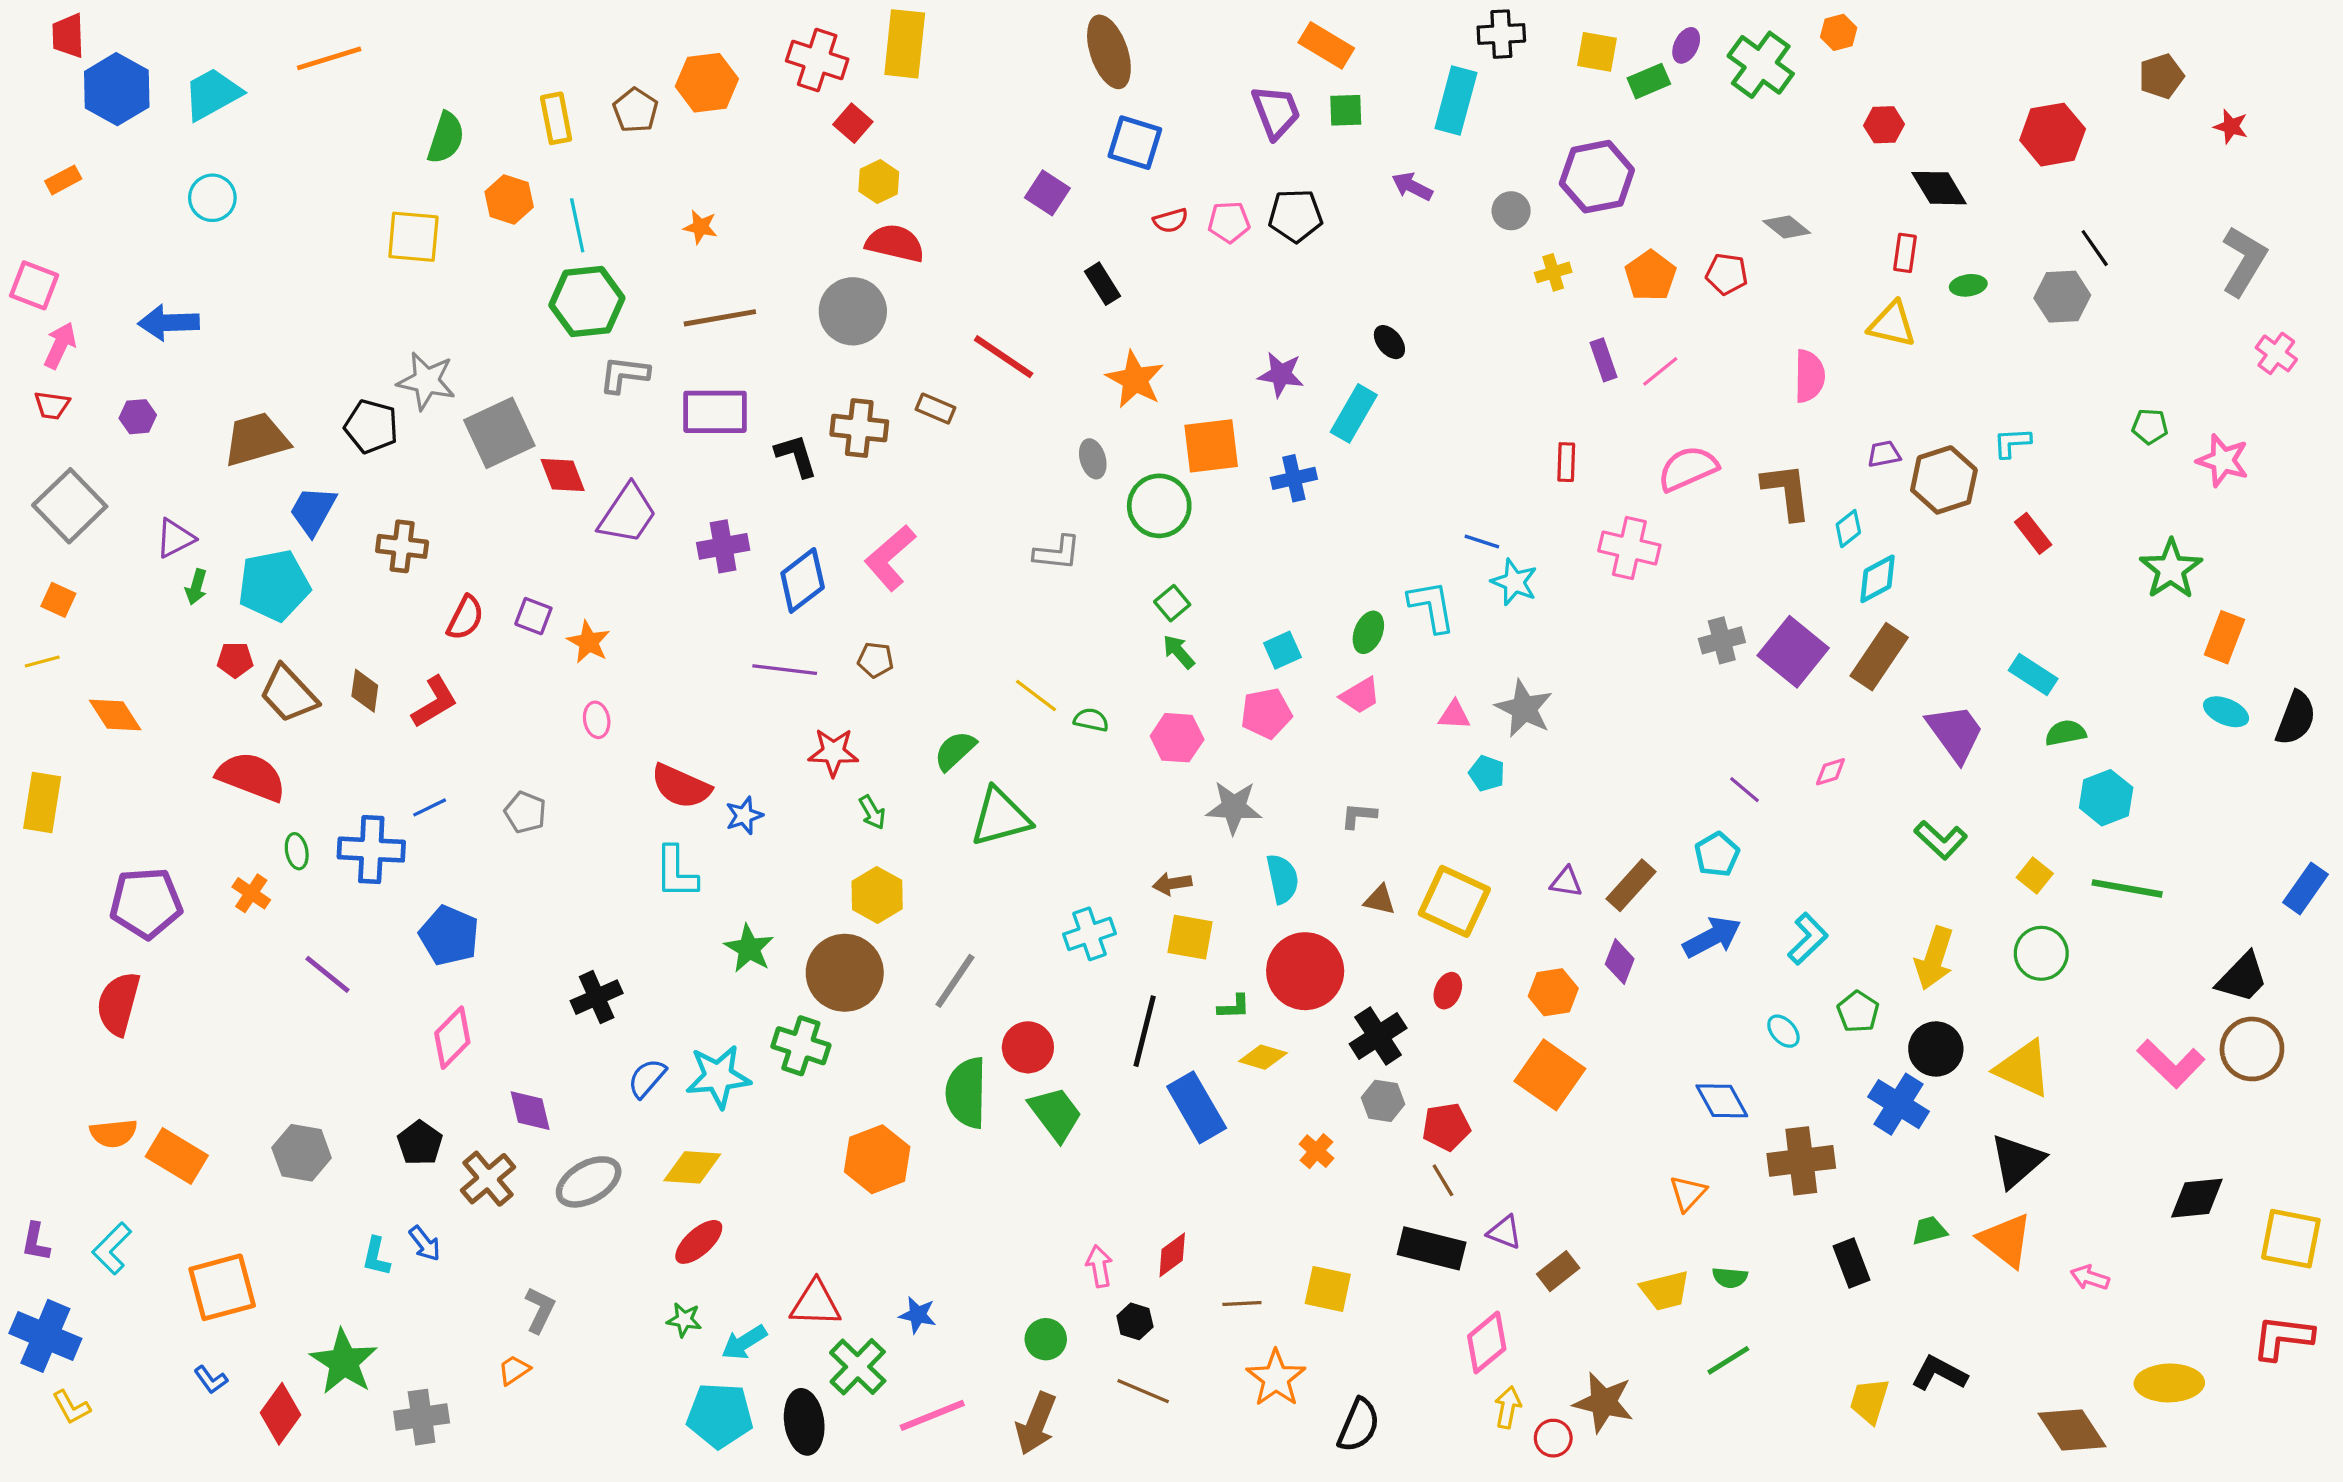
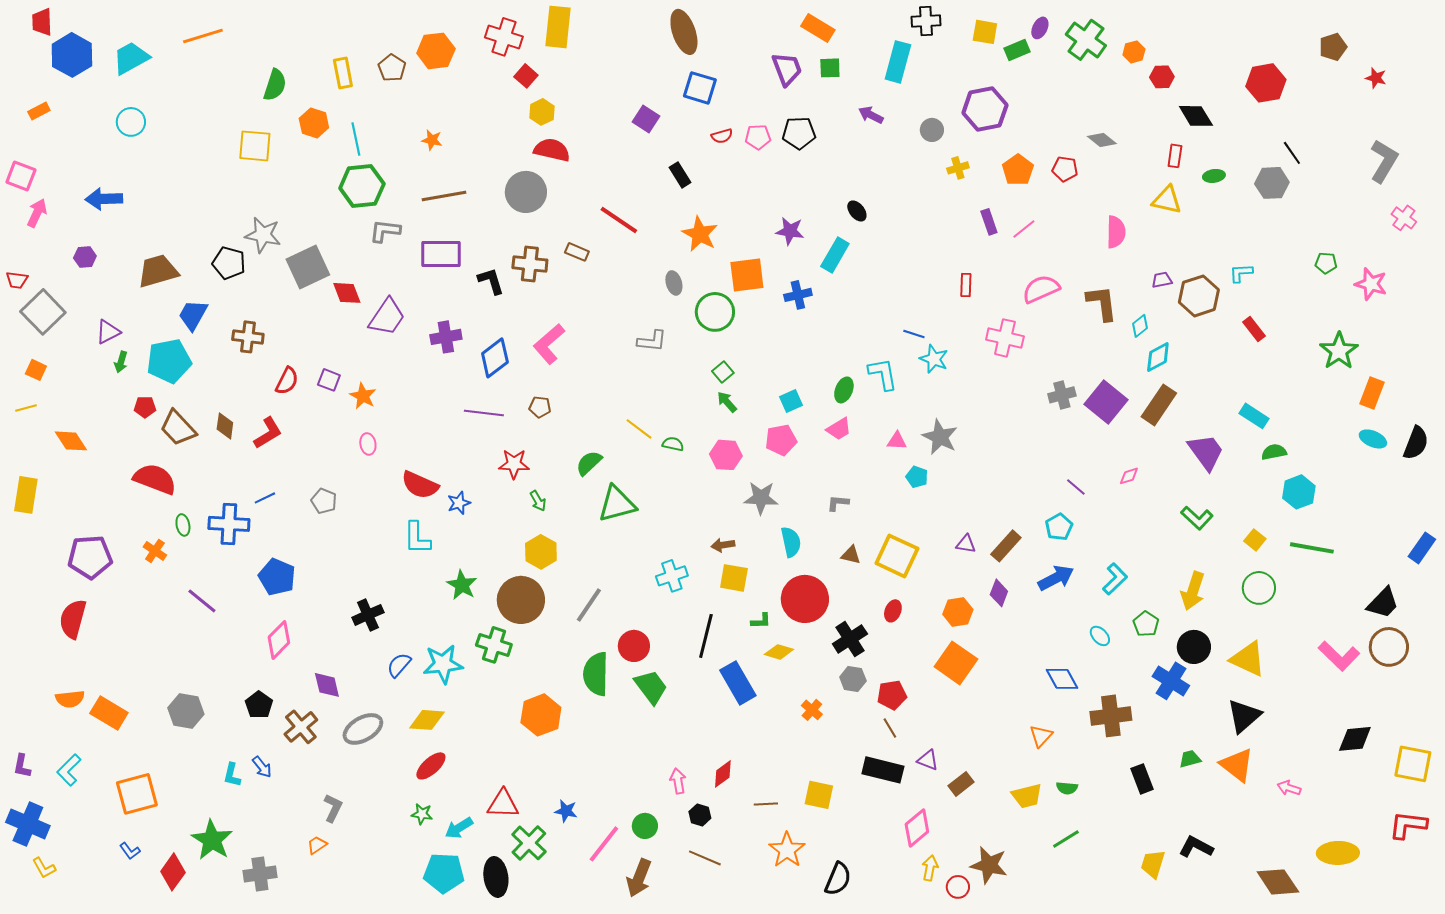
orange hexagon: (1839, 32) -> (1134, 52), moved
red trapezoid: (52, 405) -> (17, 280), moved
pink line: (932, 1415) -> (604, 844), moved, turned -30

